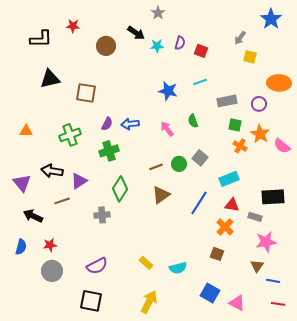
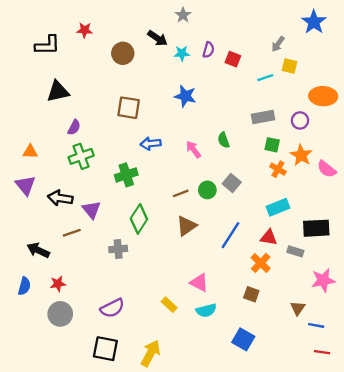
cyan line: (200, 82) -> (265, 78), moved
blue star: (168, 91) -> (185, 96), moved
brown square: (86, 93) -> (129, 108), moved
purple semicircle: (107, 124) -> (74, 127), moved
cyan rectangle: (229, 179) -> (278, 207), moved
purple triangle: (79, 181) -> (91, 210), turned -36
purple triangle: (22, 183) -> (25, 185), moved
pink star: (266, 242) -> (323, 280), moved
yellow arrow: (149, 302) -> (151, 353), moved
pink triangle: (237, 303) -> (199, 283), moved

